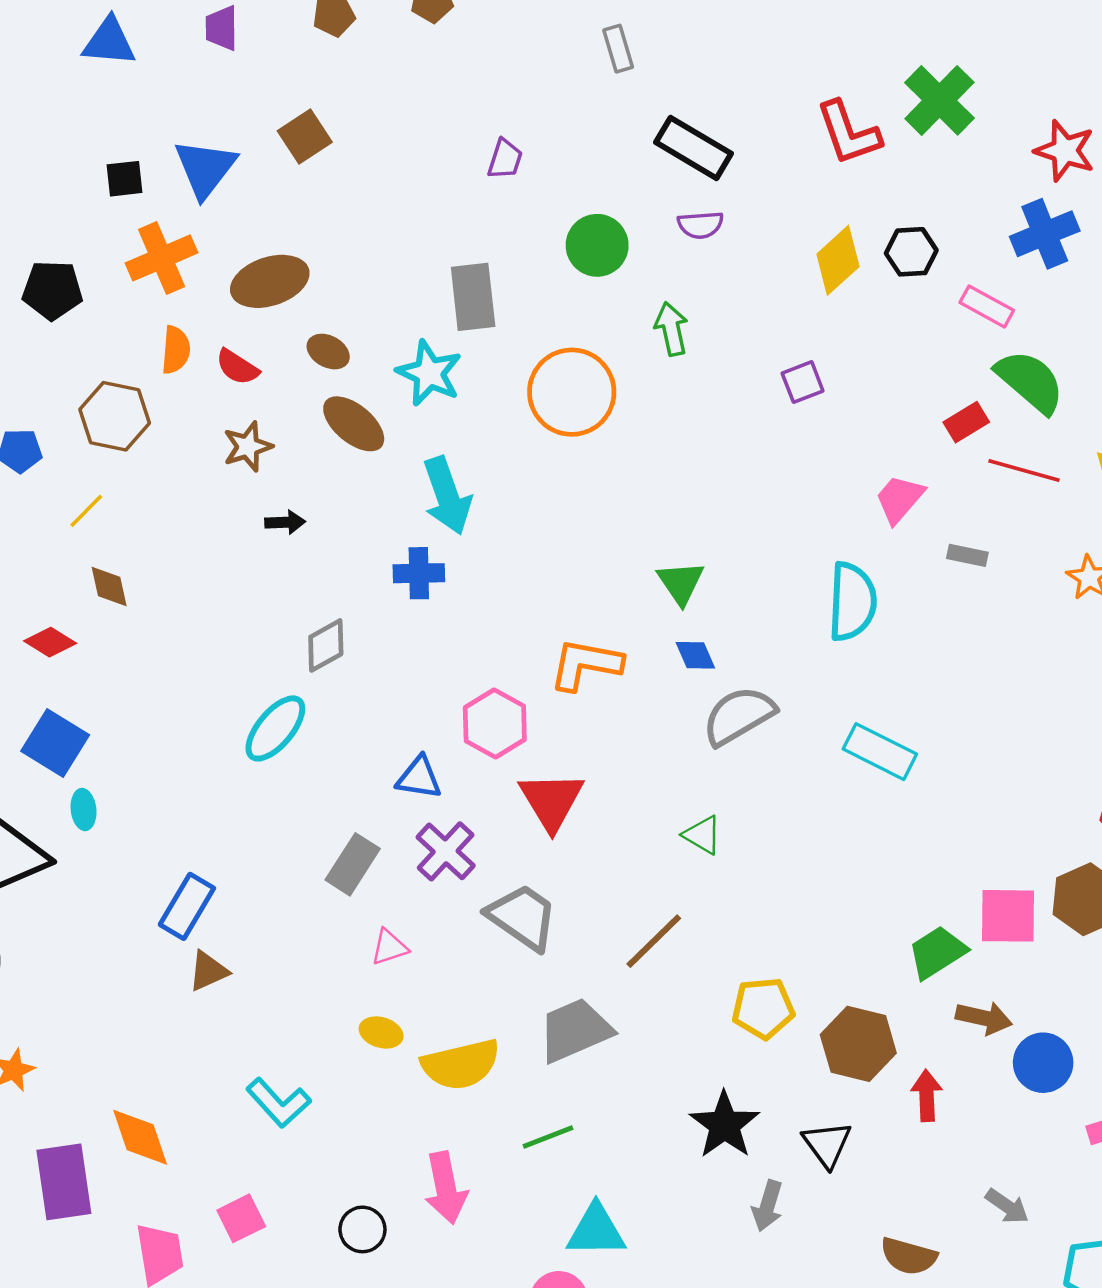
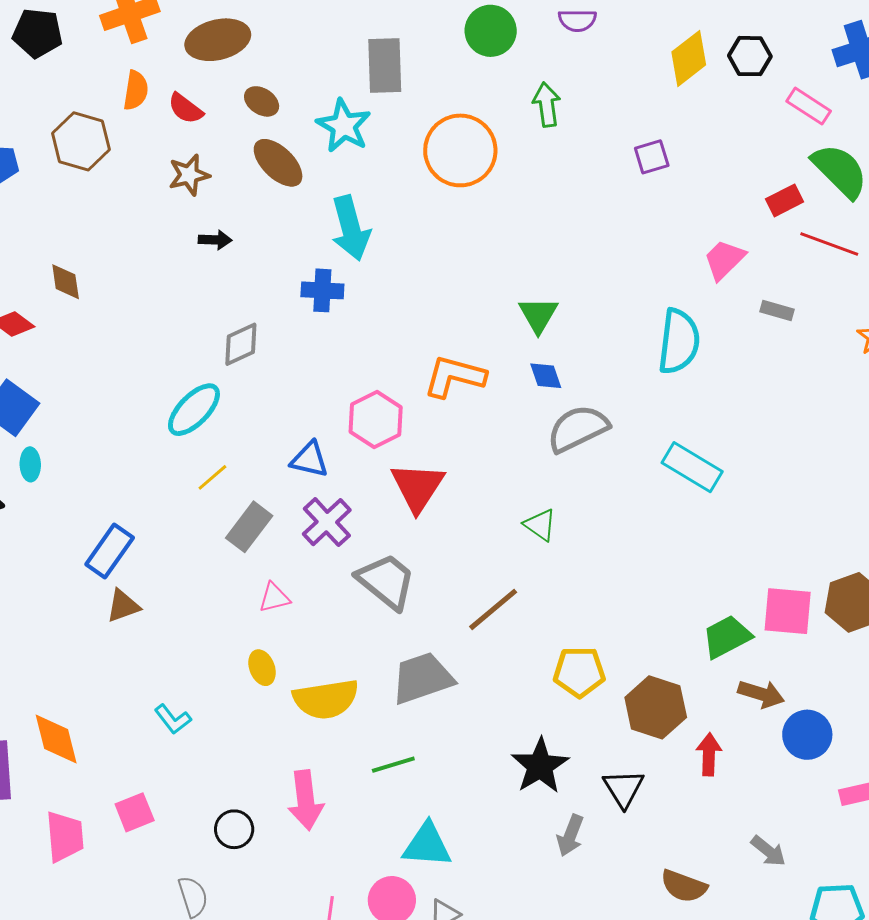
yellow line: (86, 511) -> (212, 477), moved
yellow ellipse: (381, 1032) -> (262, 668), turned 48
cyan L-shape: (278, 1103) -> (173, 719), size x0.7

